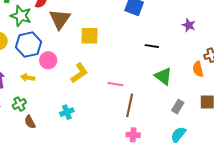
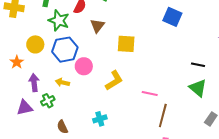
brown triangle: (60, 19) -> (97, 26), size x0.7
black line: (152, 46) -> (198, 65), moved
green cross: (19, 104) -> (48, 101), moved

